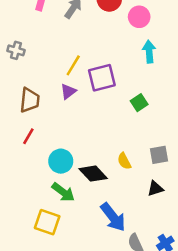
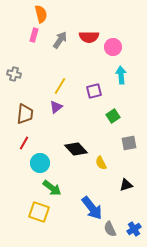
purple square: (102, 78) -> (94, 91), moved, size x0.7
gray square: (159, 155) -> (129, 143), moved
cyan circle: (61, 161) -> (40, 163), moved
black diamond: (93, 174) -> (76, 149), moved

